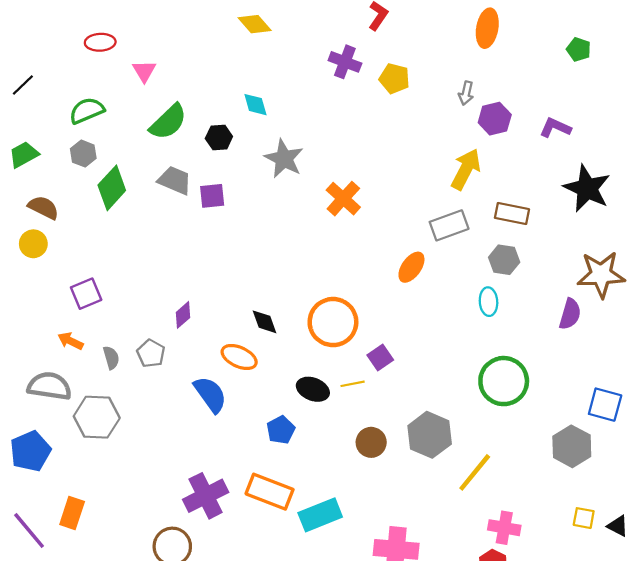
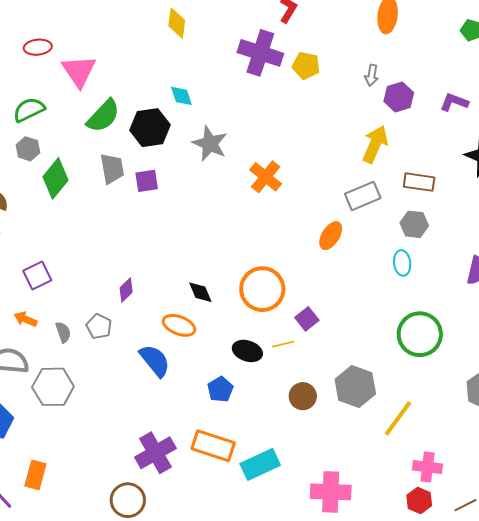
yellow diamond: (255, 24) -> (177, 23), turned 52
purple cross: (345, 62) -> (260, 53), size x1.5
pink triangle: (144, 71) -> (79, 71), size x1.6
black hexagon: (219, 137) -> (150, 128), size x1.6
gray trapezoid: (175, 180) -> (112, 169), turned 60

